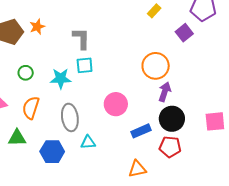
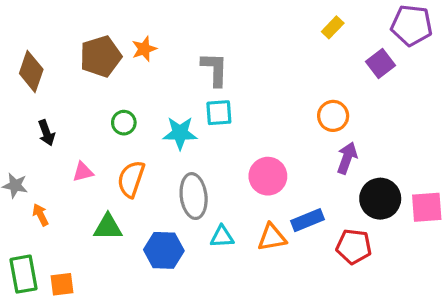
orange circle: (156, 66) -> (333, 116), size x0.7
black circle: (172, 119) -> (380, 199), moved
orange triangle: (137, 169) -> (272, 237), moved

